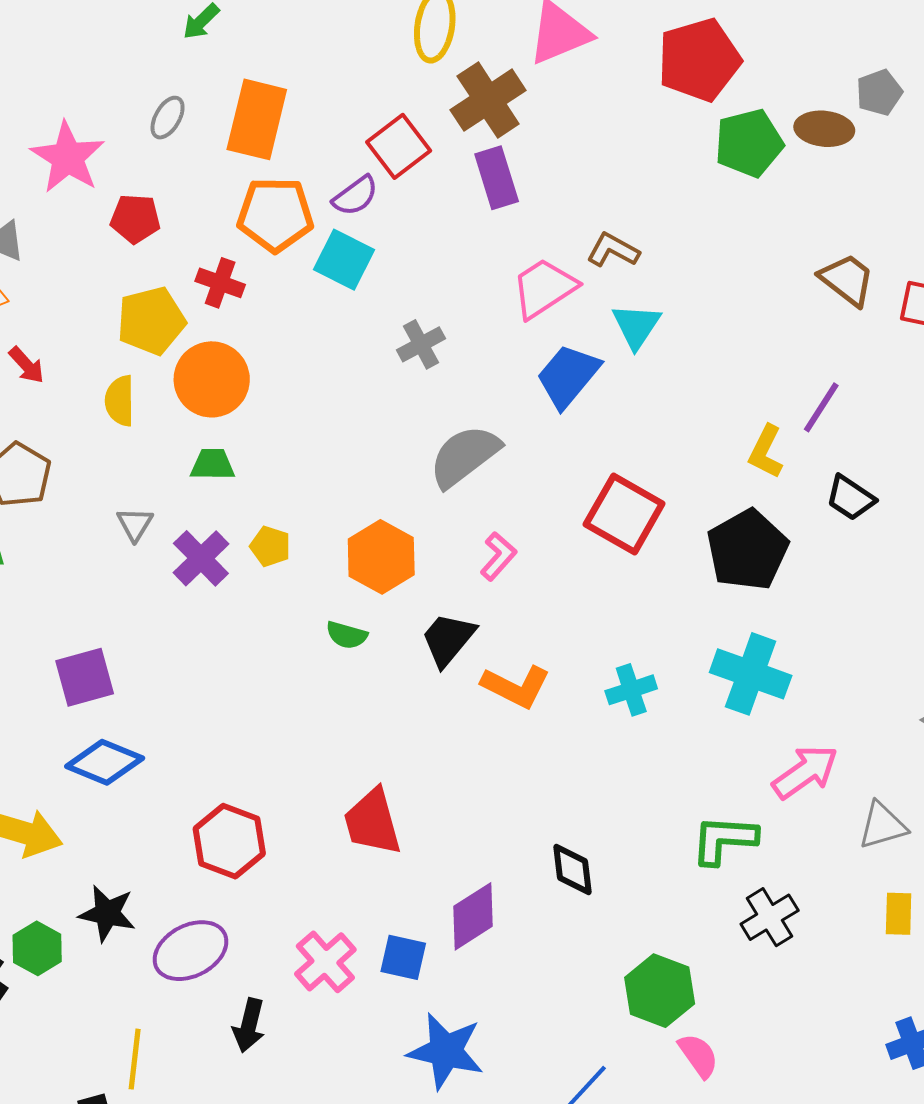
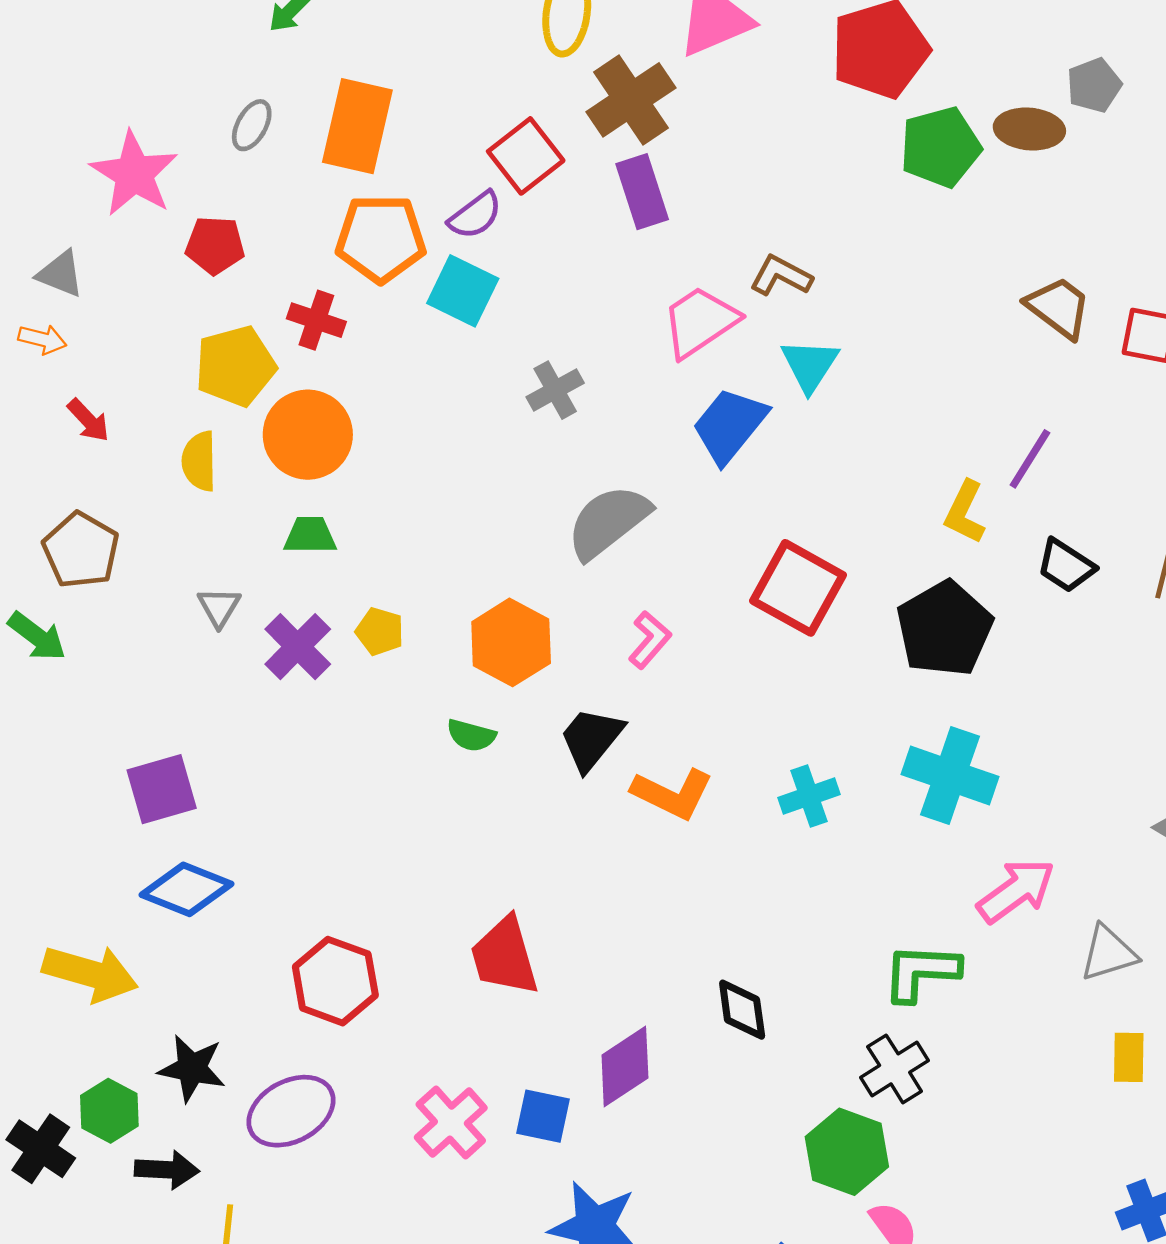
black cross: (770, 917) -> (895, 1069), moved
black arrow: (249, 1025) -> (167, 1170), moved, turned -100

